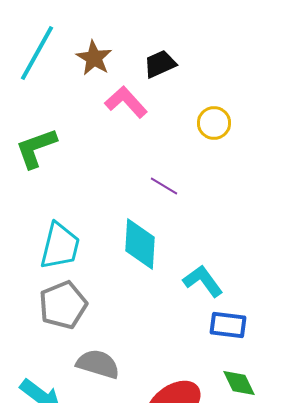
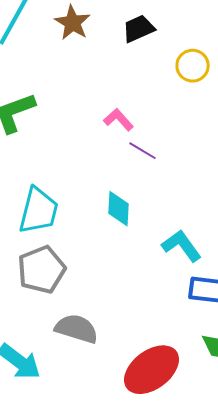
pink L-shape: (126, 102) -> (119, 120), moved, size x0.7
yellow circle: (214, 123) -> (193, 66), moved
cyan diamond: (140, 244) -> (119, 209), size x0.7

